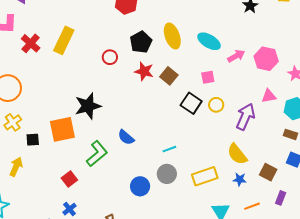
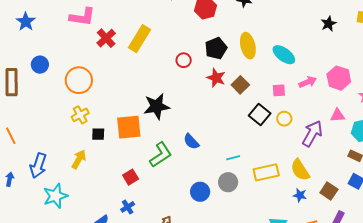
pink arrow: (236, 56) -> (308, 82), moved
yellow rectangle: (205, 176) -> (266, 172), moved

